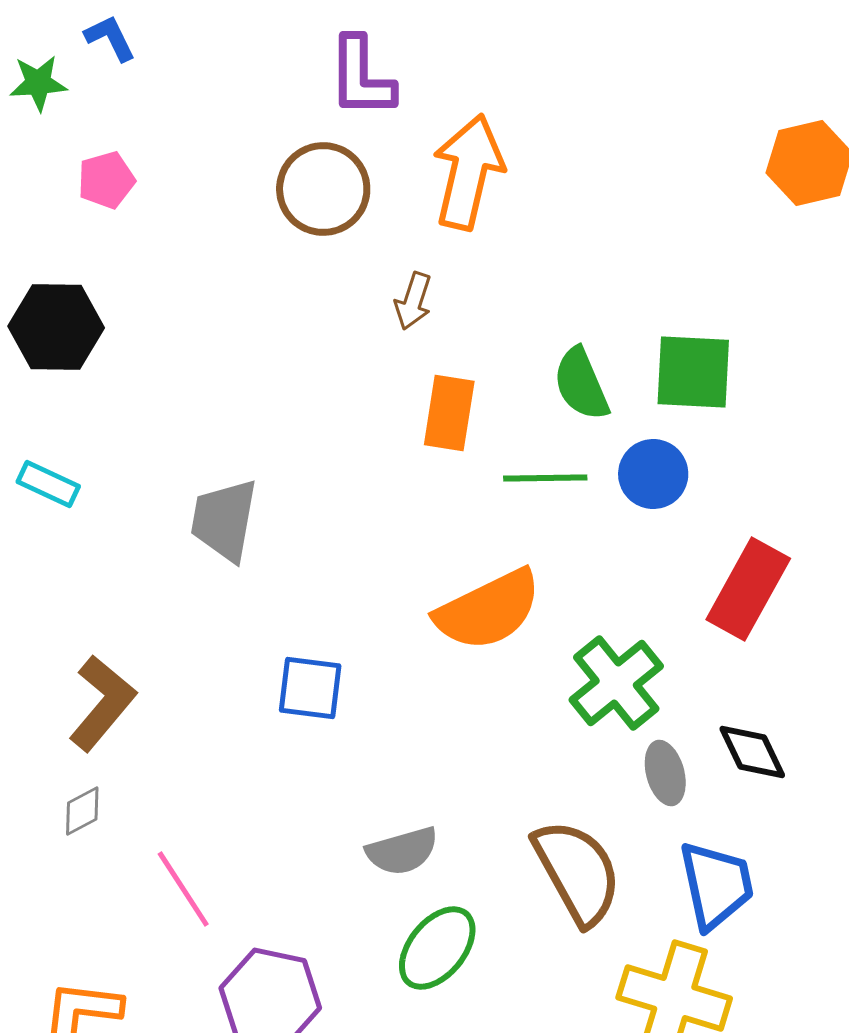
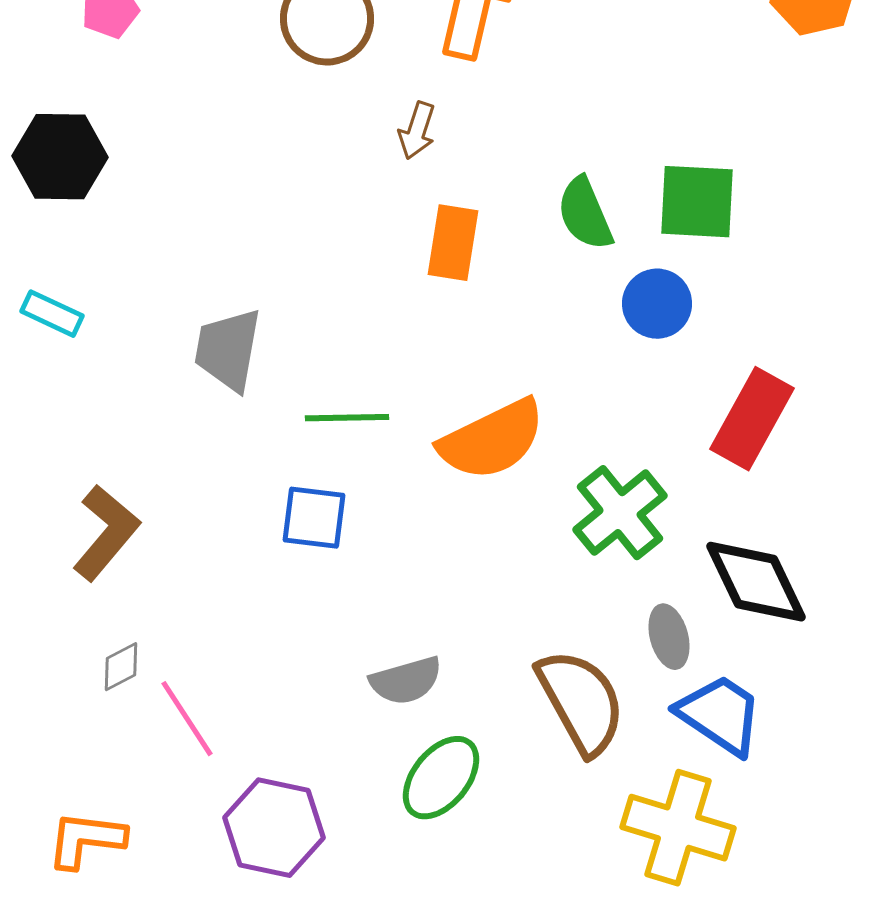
green line: (545, 478) -> (347, 418), moved
black diamond: (752, 752) -> (756, 582), size x1.5
gray ellipse: (665, 773) -> (669, 637), moved
gray diamond: (82, 811) -> (121, 667), moved
blue trapezoid: (716, 885) -> (720, 715), turned -44

